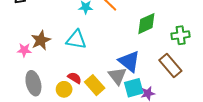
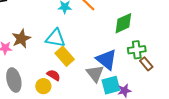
green cross: (181, 35) -> (137, 50), moved
brown rectangle: (170, 65) -> (146, 64), size x0.6
yellow rectangle: (95, 85) -> (65, 56), moved

